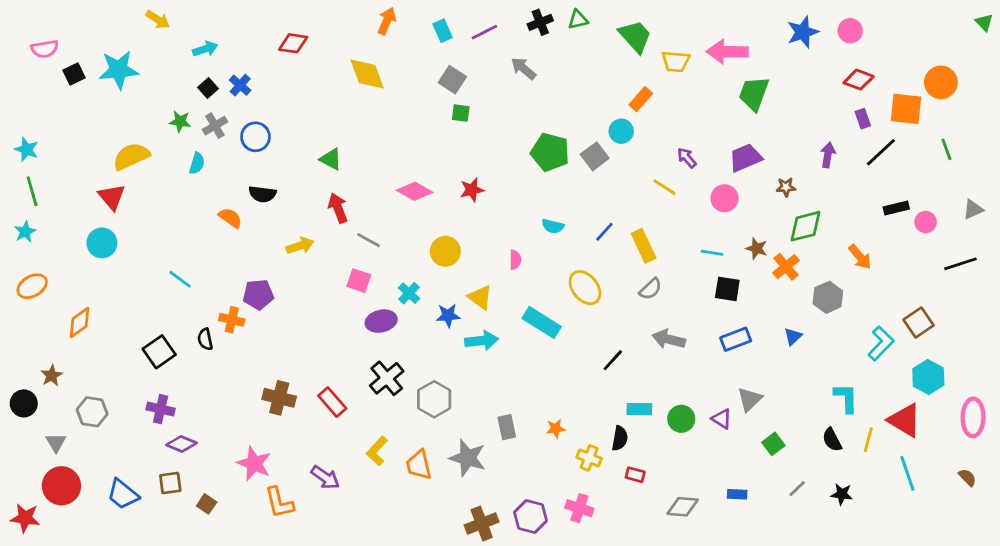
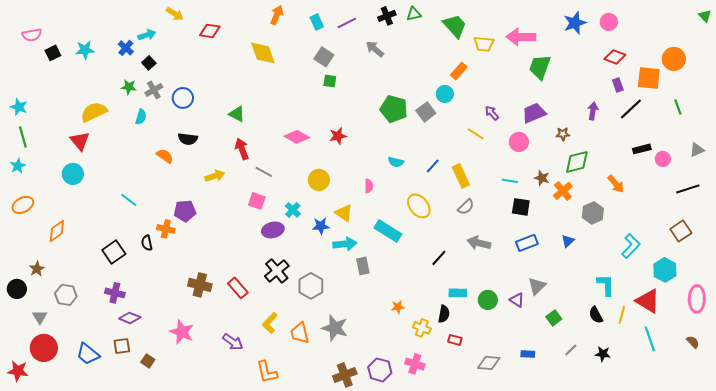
yellow arrow: (158, 20) -> (175, 14), moved
cyan star: (119, 70) -> (85, 50), size x0.7
blue cross: (240, 85) -> (126, 48), moved
brown square: (919, 322) -> (681, 231), moved
gray rectangle: (507, 427) -> (363, 266), moved
orange L-shape: (279, 503) -> (267, 372), moved

